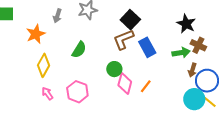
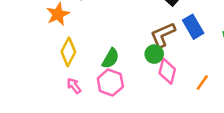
brown L-shape: (124, 39) -> (163, 35), moved
green semicircle: (79, 50) -> (111, 58), moved
orange line: (146, 86) -> (202, 82), moved

